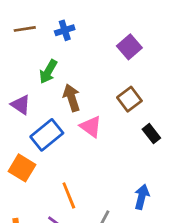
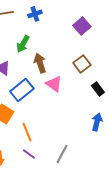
orange line: (69, 195) -> (27, 132), moved
blue arrow: (142, 197) -> (97, 122), moved

